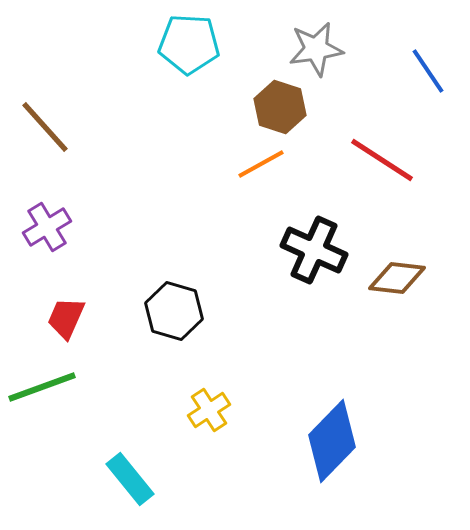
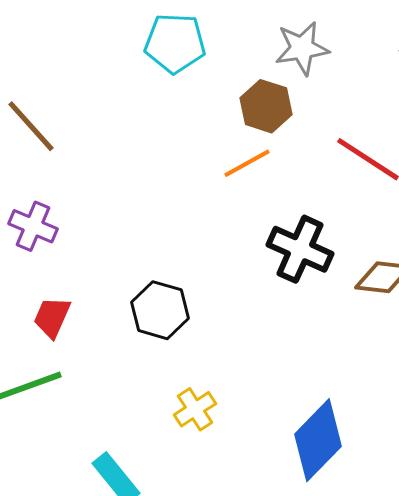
purple cross: (47, 227) -> (33, 226), turned -36

